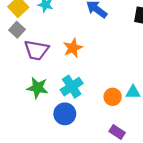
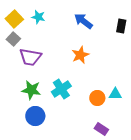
orange star: (73, 48) -> (80, 55), moved
blue circle: (65, 114) -> (35, 116), moved

